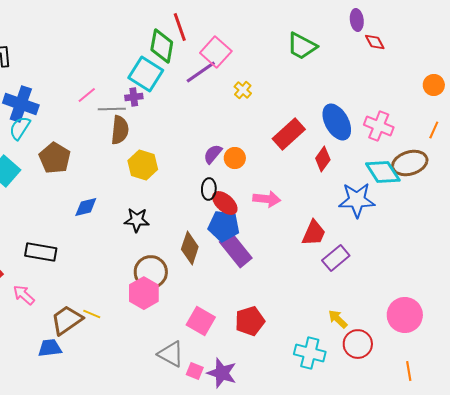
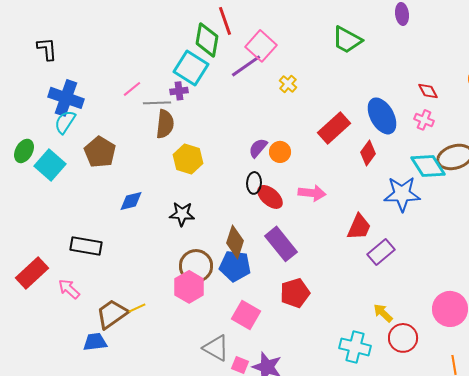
red diamond: (375, 42) -> (428, 91), moved
pink cross: (379, 126) -> (424, 120), size x0.7
blue pentagon: (224, 226) -> (235, 266), moved
yellow line: (92, 314) -> (137, 308), turned -48
red pentagon: (250, 321) -> (295, 293), moved

